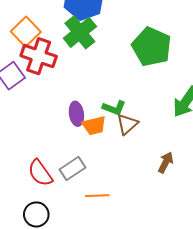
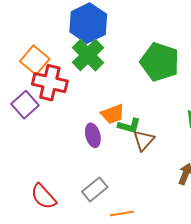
orange trapezoid: (94, 126) -> (113, 114), moved
red semicircle: (40, 173) -> (43, 196), moved

